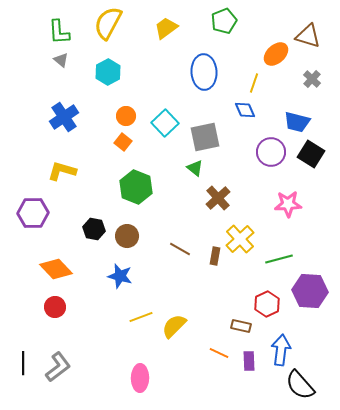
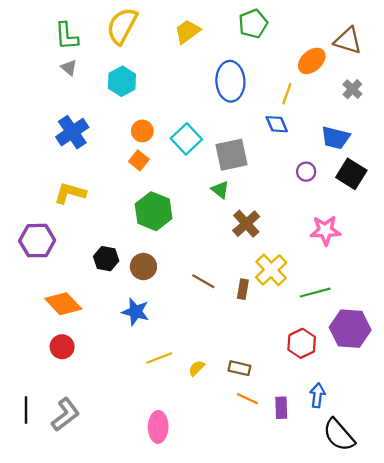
purple circle: (271, 152) -> (306, 172), size x0.6
yellow semicircle: (174, 326) -> (197, 368), size x0.6
brown rectangle: (241, 326) -> (239, 368), moved
blue arrow: (281, 350) -> (317, 395), size x0.7

